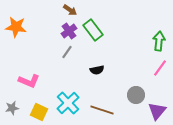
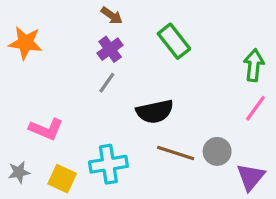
green rectangle: (93, 30) -> (174, 41), moved
black semicircle: (97, 70) -> (155, 111), size x1.6
cyan cross: (68, 103) -> (108, 164), turned 35
brown line: (102, 110) -> (176, 153), moved

